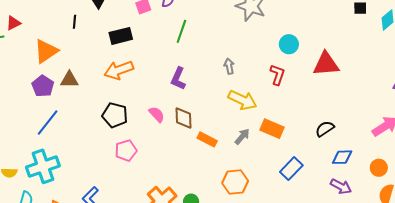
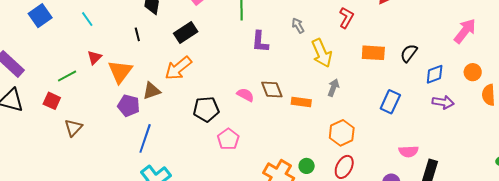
red triangle: (13, 23) -> (94, 57), moved
orange arrow: (119, 70) -> (178, 68), moved
red L-shape: (277, 75) -> (346, 18), turned 30
purple L-shape: (178, 79) -> (260, 42), moved
yellow arrow: (242, 100) -> (322, 53), turned 60
orange rectangle: (272, 129) -> (373, 53), moved

